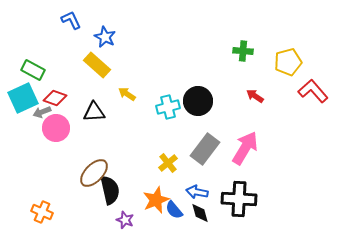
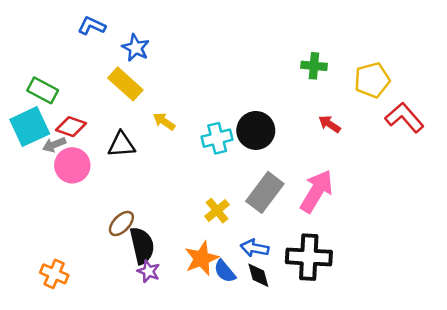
blue L-shape: (71, 20) -> (92, 26), turned -40
brown ellipse: (94, 173) -> (121, 223), size x0.7
purple star: (125, 220) -> (149, 271), moved

